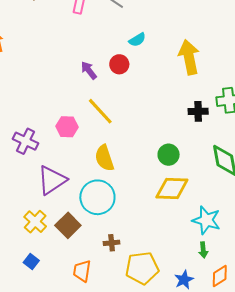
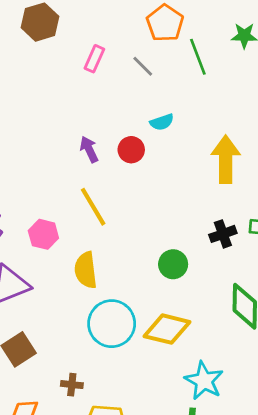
black cross: (198, 111) -> (223, 234), turned -30
pink hexagon: (67, 127) -> (43, 234), moved
green circle: (169, 155) -> (173, 264), moved
cyan circle: (97, 197) -> (112, 324), moved

